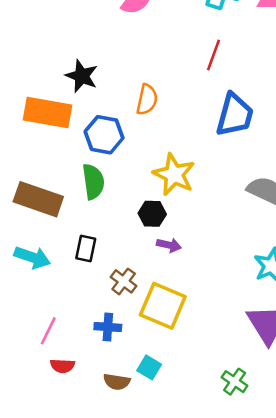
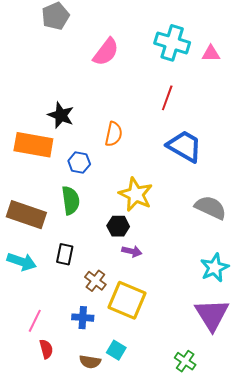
blue trapezoid: (235, 115) -> (184, 146), turned -75
blue hexagon: (104, 135) -> (79, 162), size x0.7
red semicircle: (62, 366) -> (46, 349), turned -108

